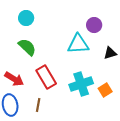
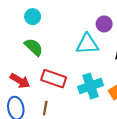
red rectangle: (46, 77) -> (54, 79), turned -40

